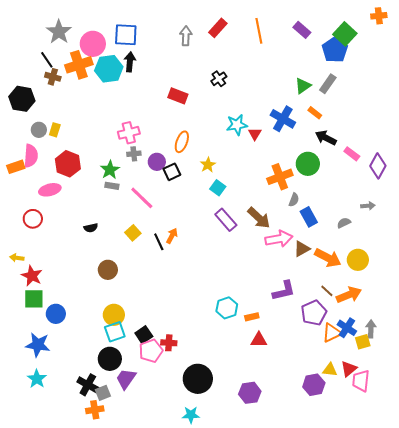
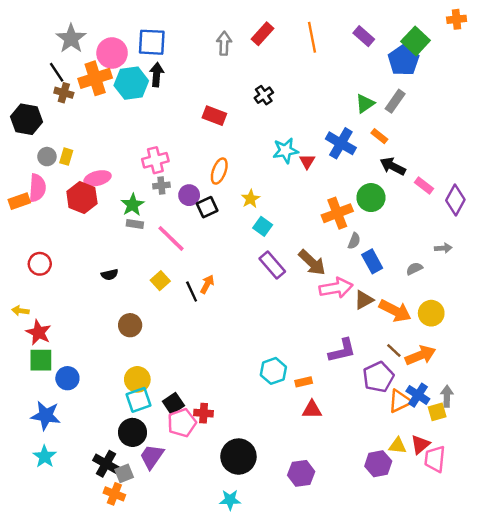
pink ellipse: (50, 190) -> (98, 178), moved
orange cross: (95, 410) -> (114, 494), turned 30

